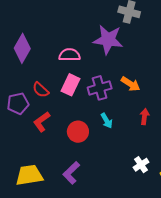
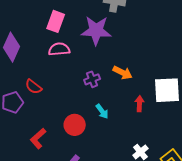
pink rectangle: (70, 85) -> (56, 21), moved
purple cross: (100, 88) -> (92, 79), size x0.7
red L-shape: (42, 122) -> (38, 138), moved

